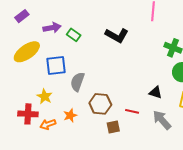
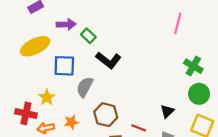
black L-shape: (117, 35) -> (108, 60), moved
black triangle: (156, 92) -> (167, 111), turned 48

